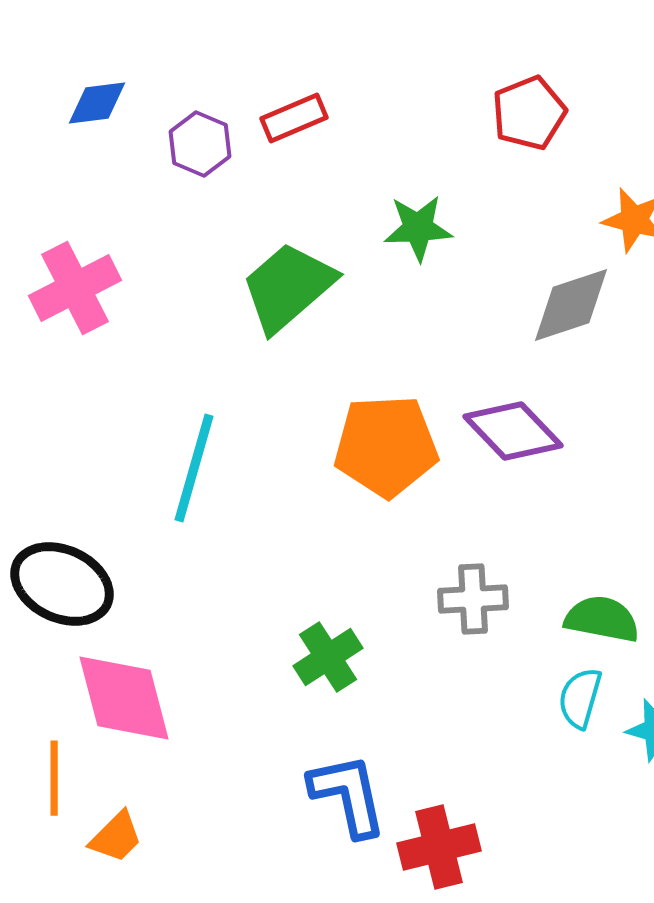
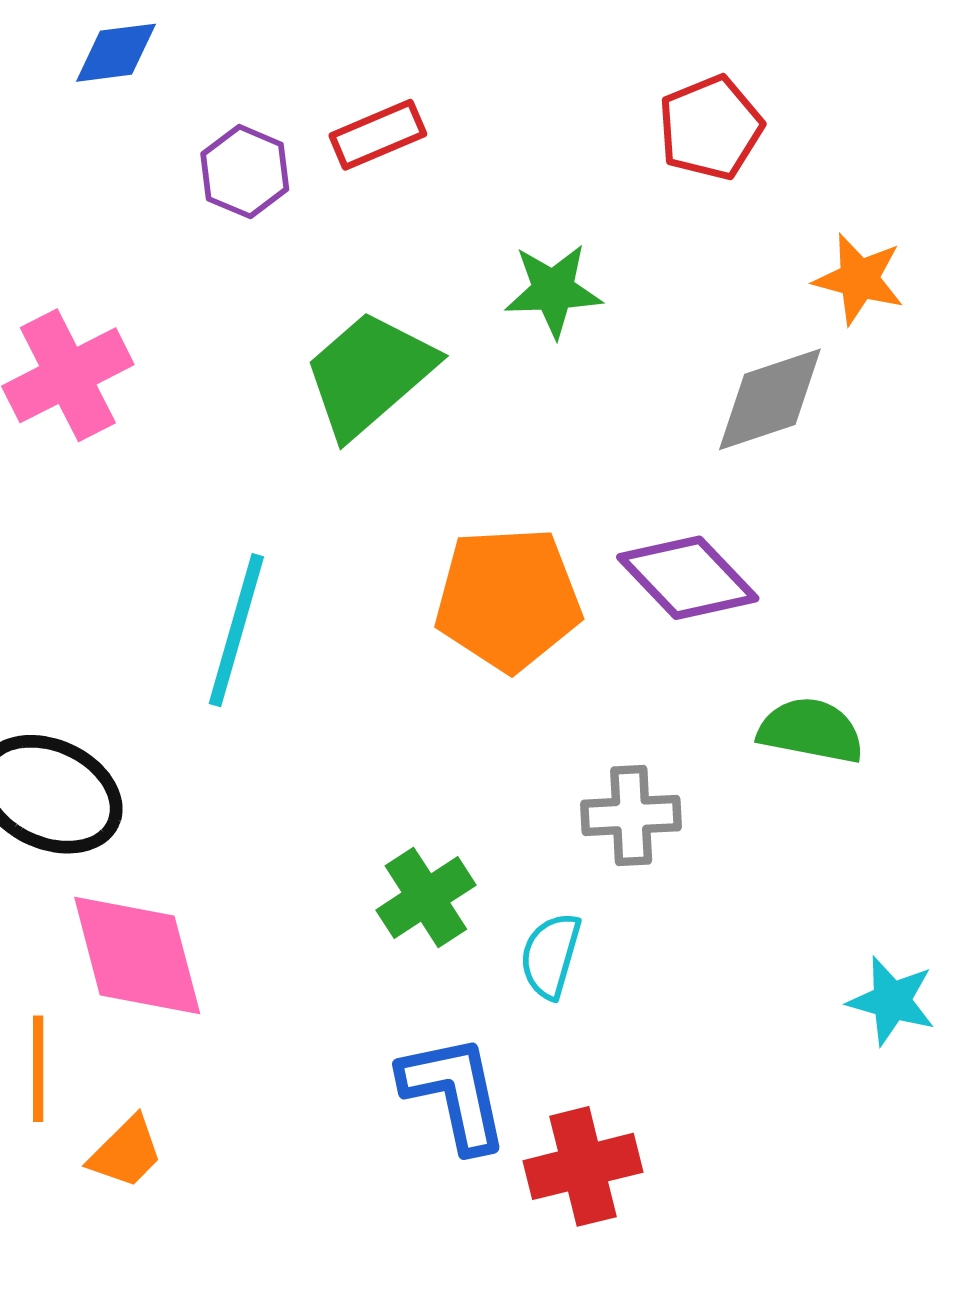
blue diamond: (97, 103) -> (116, 53), moved
green semicircle: (602, 619) -> (811, 731), moved
cyan semicircle: (580, 698) -> (550, 956), moved

